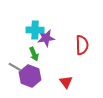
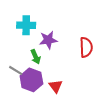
cyan cross: (35, 30) -> (26, 25), moved
red triangle: (66, 82) -> (56, 86), moved

